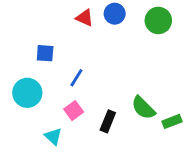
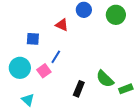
red triangle: (85, 18) -> (62, 25), moved
pink square: (74, 111) -> (44, 71), moved
cyan triangle: (53, 136) -> (28, 100), moved

